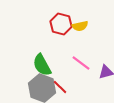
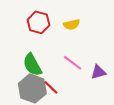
red hexagon: (61, 24) -> (39, 22), moved

